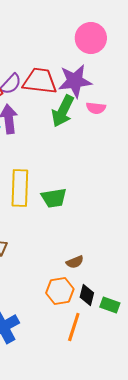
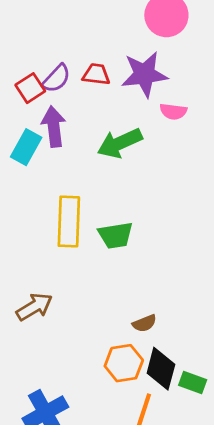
red trapezoid: (40, 81) -> (96, 74), size x0.6
green arrow: (63, 111) -> (120, 143), moved, turned 40
black diamond: (87, 295) -> (161, 369), size x1.4

